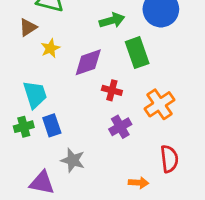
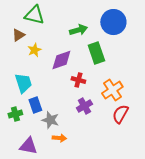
green cross: (24, 127) -> (15, 114), moved
red semicircle: (169, 159) -> (120, 114), moved, turned -144
gray star: (73, 160) -> (50, 120), moved
orange arrow: (139, 183) -> (59, 138), moved

